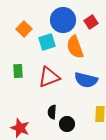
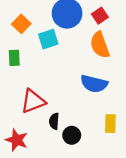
orange semicircle: (75, 47) -> (100, 45), moved
green rectangle: (18, 71) -> (14, 58), moved
red triangle: (49, 77) -> (33, 101), moved

